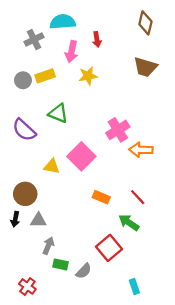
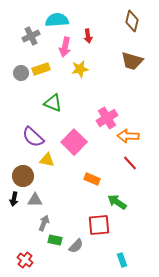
purple semicircle: (24, 130) -> (33, 137), moved
yellow triangle: (52, 166) -> (47, 160), moved
red line: (138, 197) -> (130, 163), moved
red square: (109, 248) -> (99, 225), turned 35

